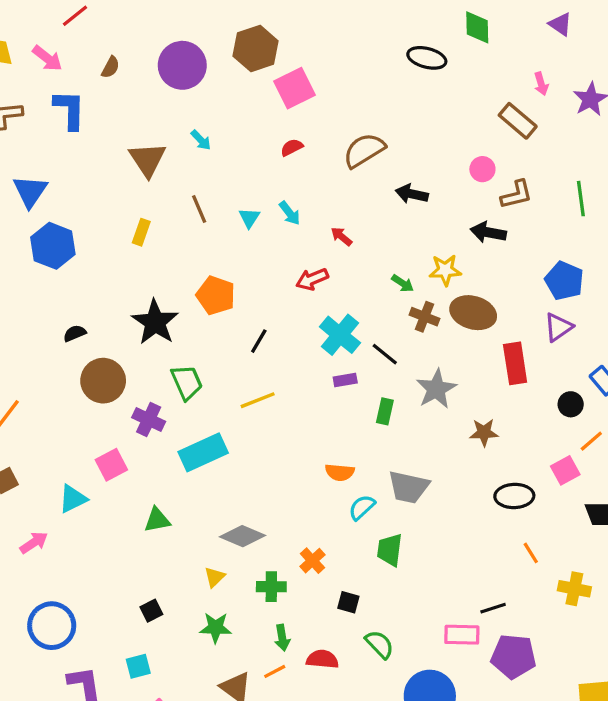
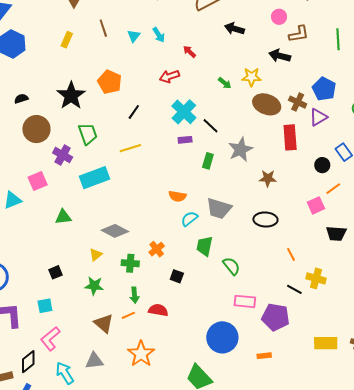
brown cross: (425, 317) -> (298, 102), moved
black ellipse: (514, 496) -> (265, 220), moved
black line: (493, 608) -> (294, 289), moved, turned 42
green semicircle: (380, 644) -> (231, 266), moved

